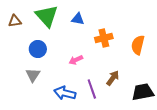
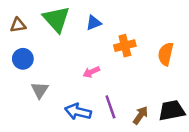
blue triangle: (78, 19) -> (94, 23), turned -32
blue circle: (38, 49) -> (23, 59), moved
brown arrow: (113, 78) -> (140, 115), moved

